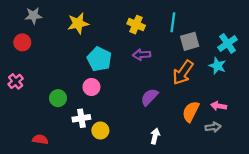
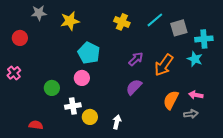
gray star: (33, 16) -> (39, 13), moved
cyan line: (173, 22) -> (155, 20), turned 42
gray square: (190, 41) -> (179, 28), moved
cyan cross: (228, 43) -> (204, 39), turned 30
purple arrow: (142, 55) -> (136, 59), moved, turned 140
white arrow: (155, 136) -> (117, 122), moved

